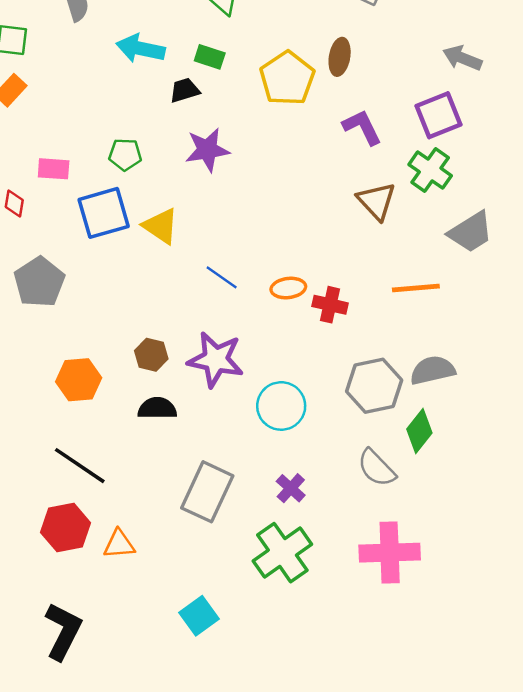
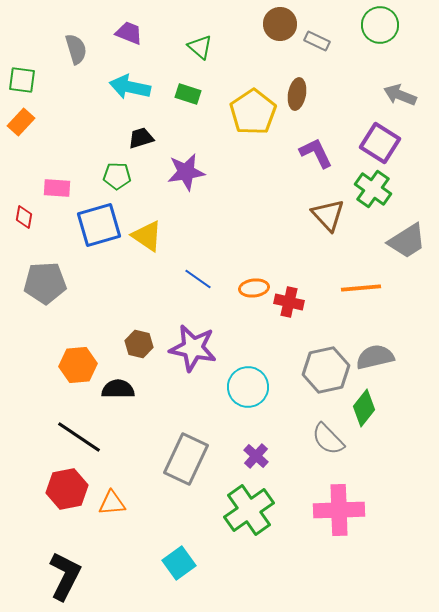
black trapezoid: (185, 90) -> (141, 138), moved
purple square: (438, 115) -> (380, 143), turned -36
gray pentagon: (39, 282) -> (45, 283), turned 30
black semicircle: (157, 408) -> (118, 389), moved

